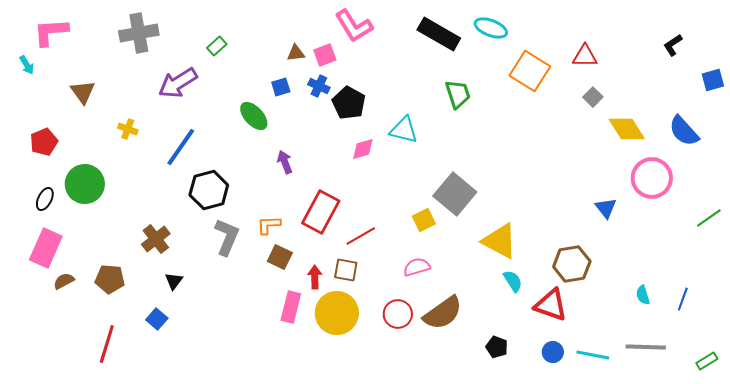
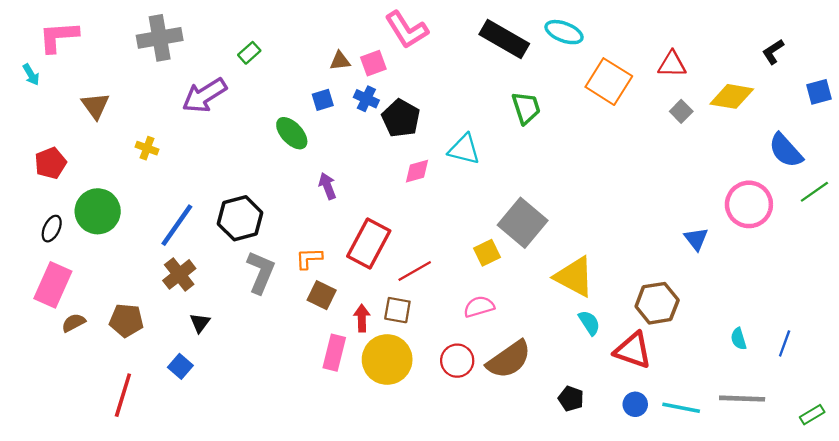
yellow diamond: (627, 129) -> (732, 96), moved, turned -48
blue line: (181, 147) -> (177, 225), moved
green line: (709, 218) -> (814, 192), moved

